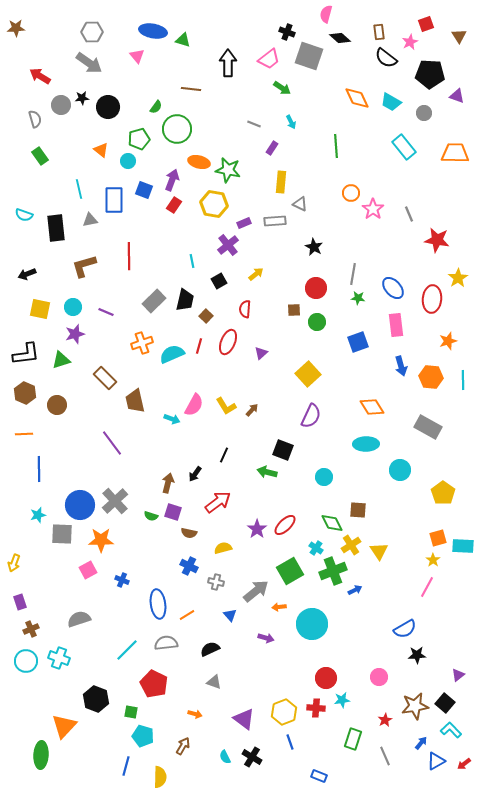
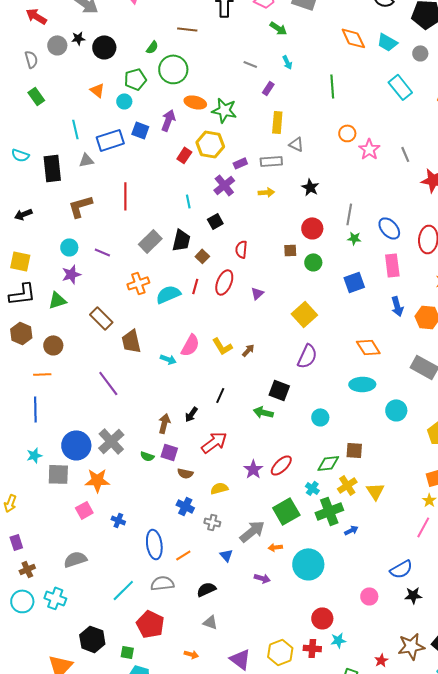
blue rectangle: (114, 200) -> (110, 140), turned 72
red rectangle: (174, 205) -> (184, 155), moved
yellow arrow: (256, 274) -> (266, 192), moved, turned 35
yellow square: (40, 309) -> (20, 261), moved
orange line: (24, 434) -> (42, 374), moved
green diamond: (332, 523) -> (328, 463), turned -70
pink circle: (379, 677) -> (369, 596), moved

